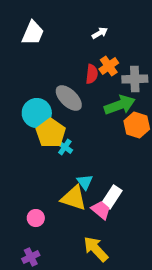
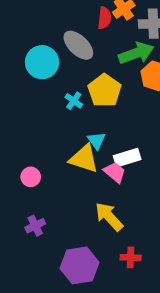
yellow pentagon: (51, 133) -> (104, 91), moved
white rectangle: (112, 197) -> (127, 158), turned 40
pink circle: (36, 218) -> (31, 177), moved

